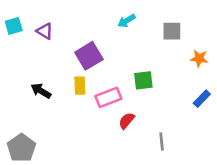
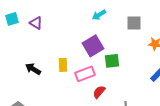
purple square: (89, 56) -> (93, 46), moved

